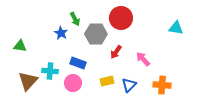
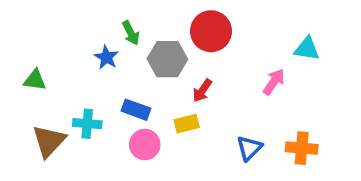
pink arrow: (143, 59) -> (274, 82), moved, turned 77
yellow rectangle: (107, 81) -> (187, 124), moved
pink circle: (73, 83) -> (145, 145), moved
blue triangle: (129, 85) -> (249, 148), moved
orange cross: (162, 85) -> (302, 148), moved

